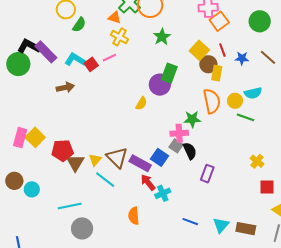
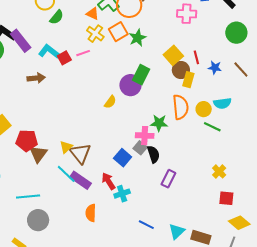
orange square: (219, 21) -> (118, 32), moved
yellow triangle: (95, 160) -> (66, 147), moved
purple rectangle: (140, 163) -> (80, 180), moved

